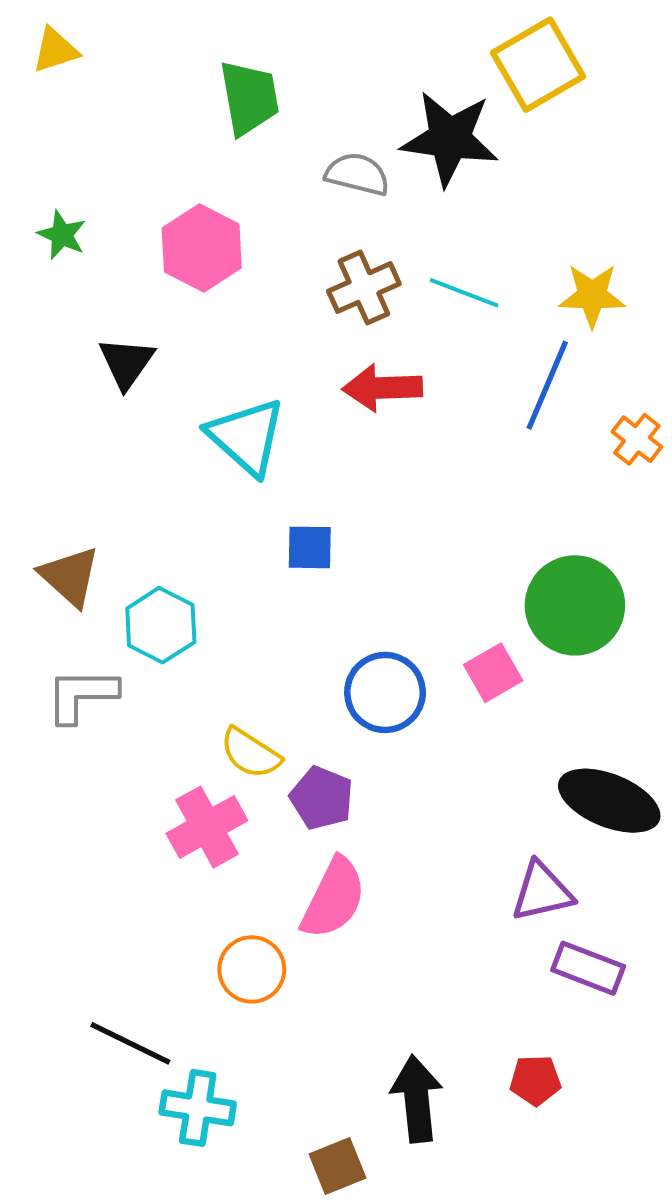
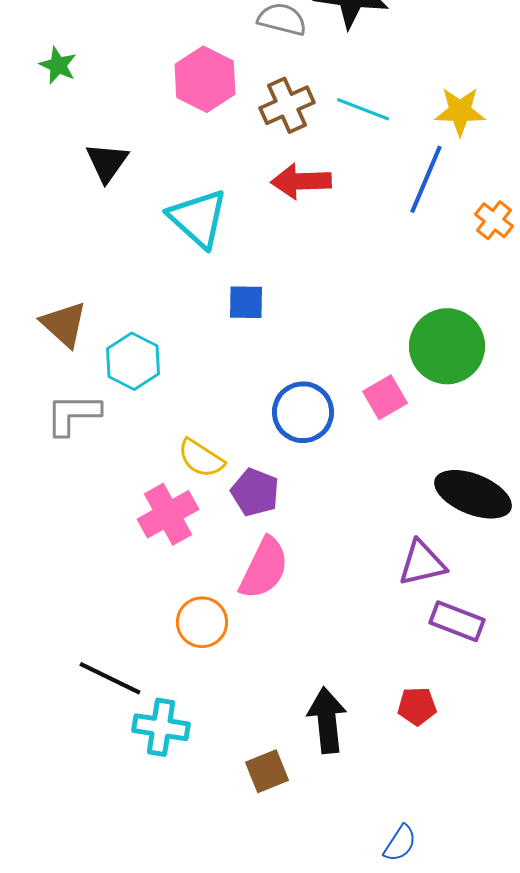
pink hexagon: (202, 248) -> (205, 79), moved

